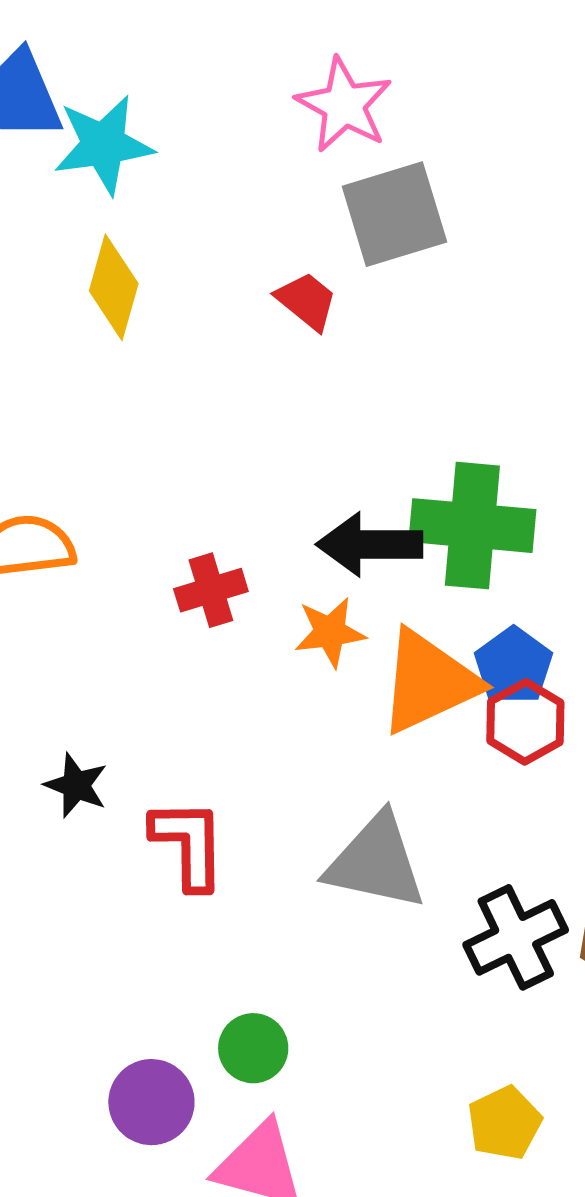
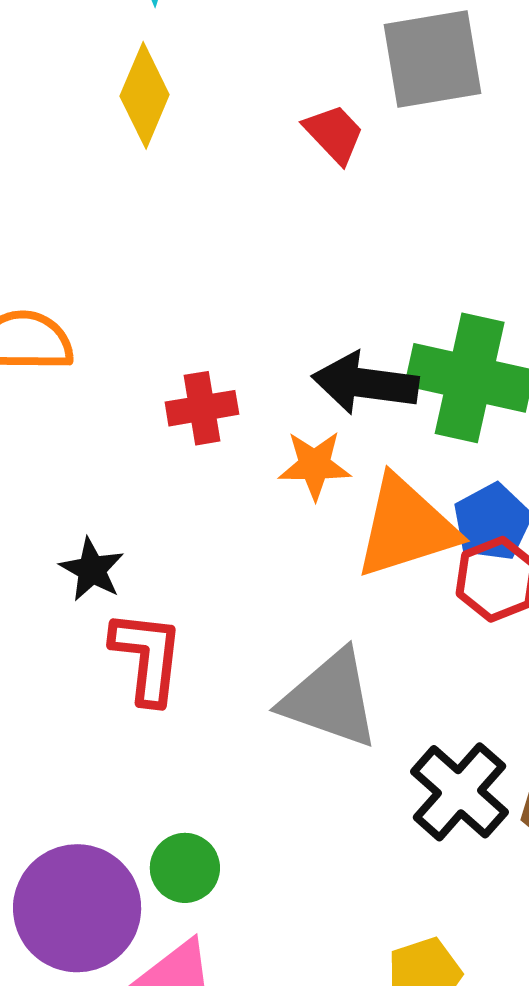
black star: (76, 785) -> (92, 570), moved
black cross: (516, 937) -> (459, 792), turned -30
purple circle: (151, 1102) -> (77, 908), size x1.5

